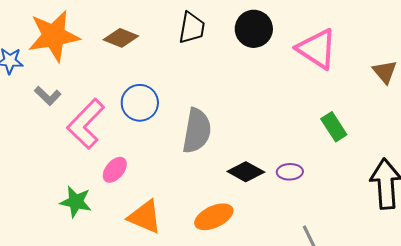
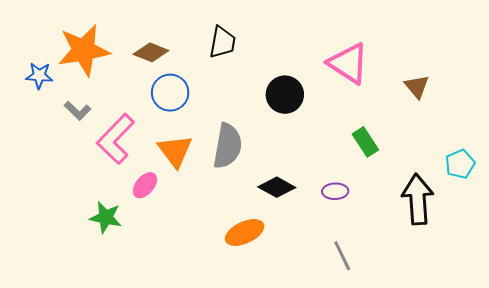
black circle: (254, 29) -> (285, 95), moved
blue circle: (140, 103) -> (170, 93), moved
purple ellipse: (290, 172) -> (335, 191), moved
orange triangle: (145, 217) -> (175, 151), moved, turned 30

